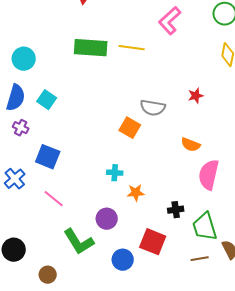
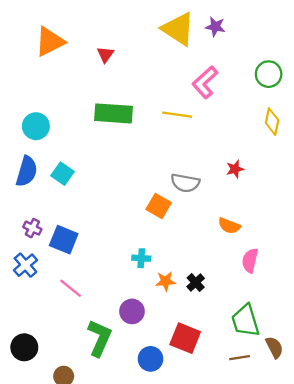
yellow line: (132, 48) -> (177, 115), moved
purple cross: (21, 128) -> (32, 228), moved
pink semicircle: (209, 175) -> (250, 260), size x0.7
black cross: (176, 210) -> (196, 282), moved, turned -35
green L-shape: (79, 242) -> (100, 338), turned -124

